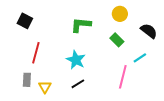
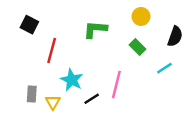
black semicircle: (149, 31) -> (175, 36), turned 72
red line: (36, 53) -> (52, 51), moved
cyan star: (76, 60) -> (72, 80), moved
pink line: (123, 77) -> (116, 85), moved

